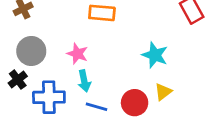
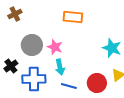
gray circle: (31, 51) -> (32, 45), moved

